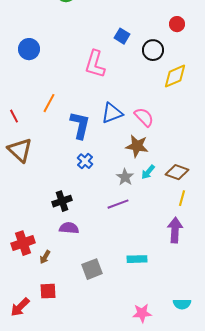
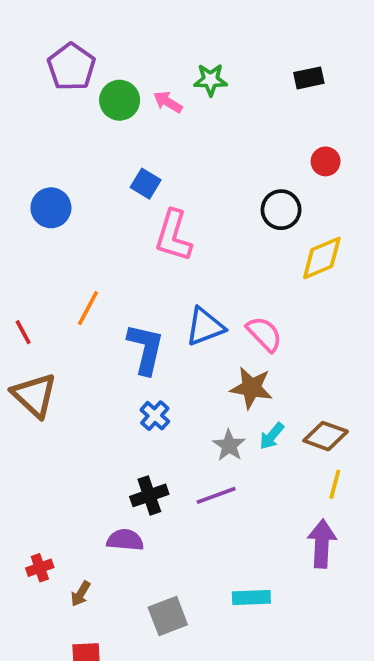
blue square: (122, 36) -> (146, 184), moved
black cross: (62, 201) -> (149, 495), moved
red cross: (23, 243) -> (40, 568), size x0.6

